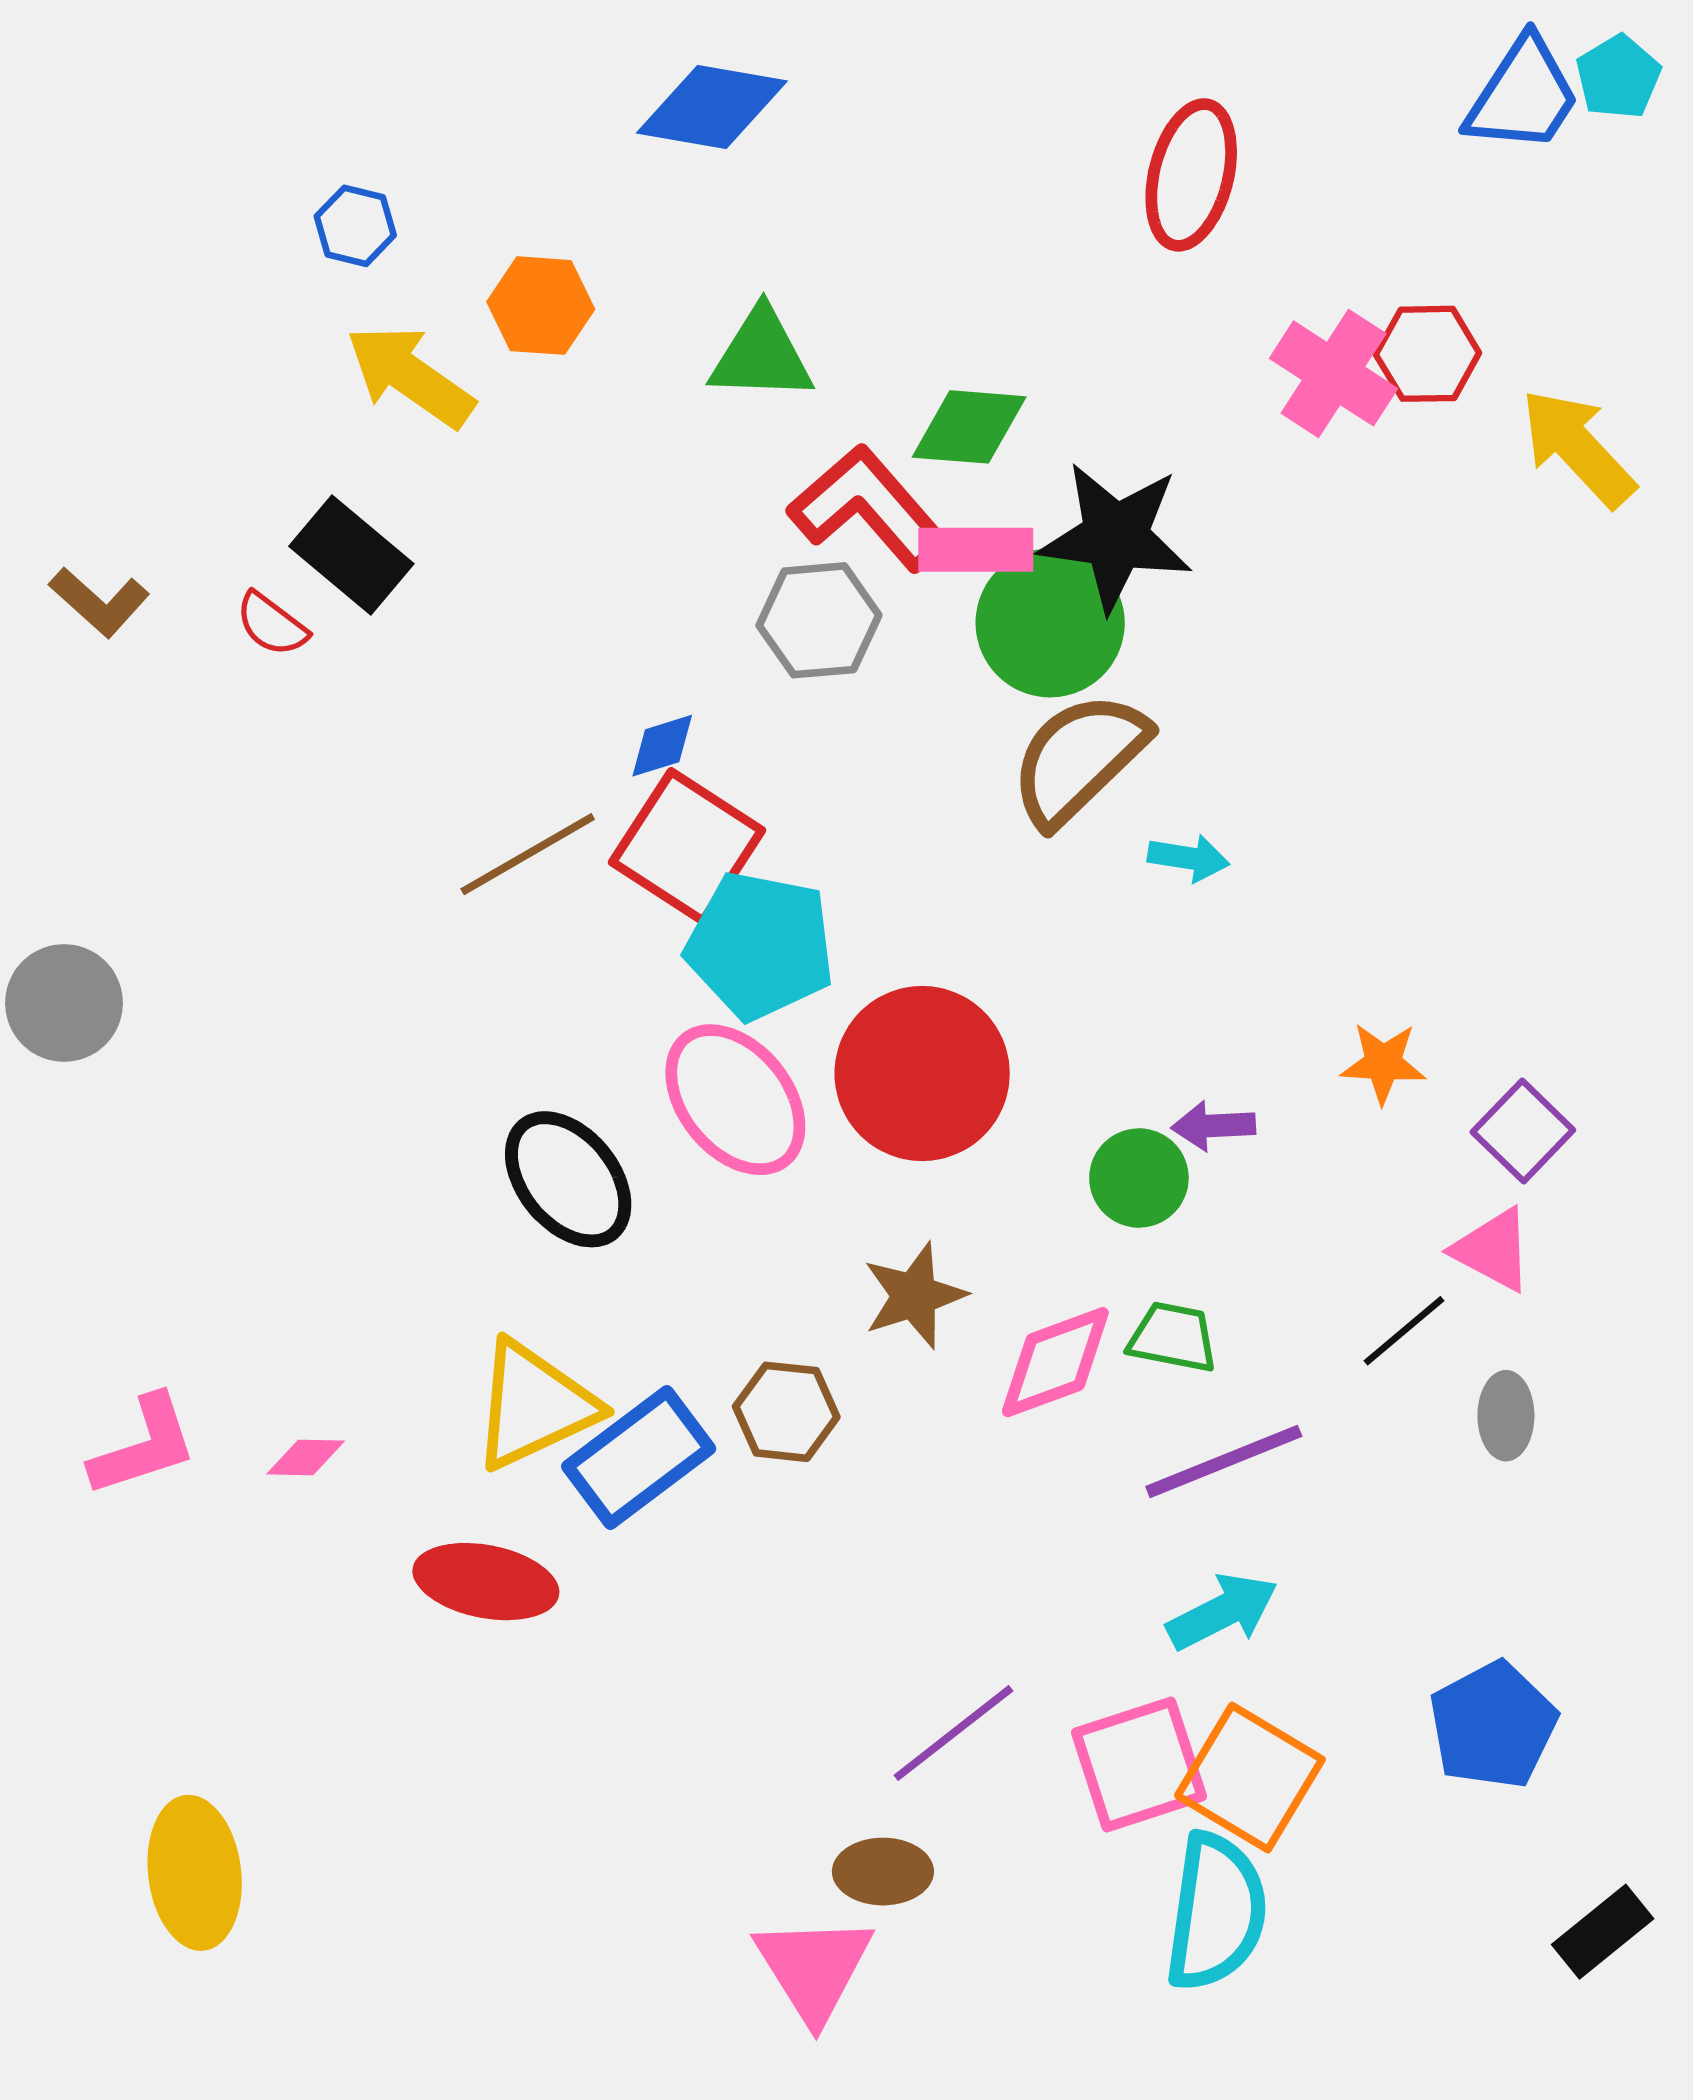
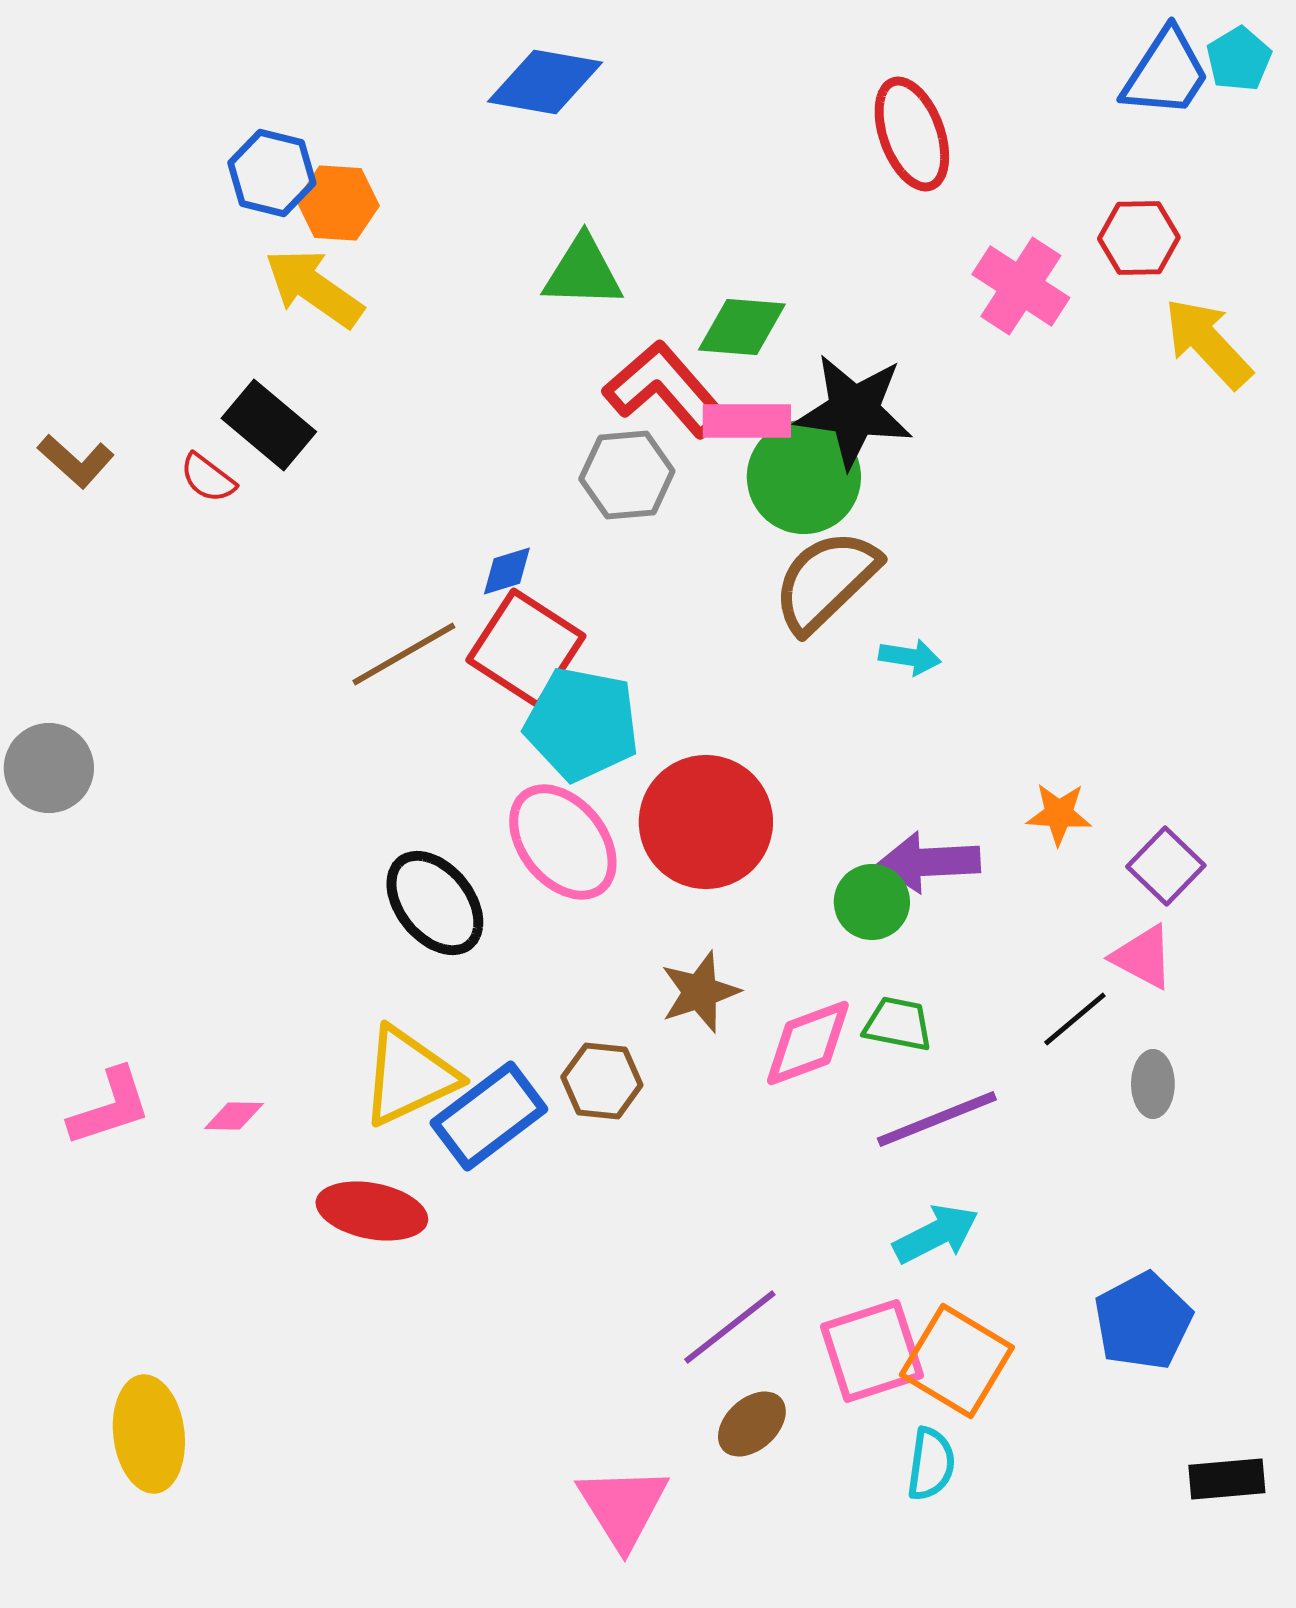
red ellipse: (1191, 175) -> (912, 134), turned -34
blue hexagon: (355, 226) -> (272, 173), size x1.4
orange hexagon: (541, 306) -> (338, 203), moved
red hexagon: (1428, 354) -> (1139, 238), moved
purple arrow: (1213, 1126) -> (929, 862), size x1.6
brown ellipse: (883, 1872) -> (752, 1424), moved, turned -42
cyan semicircle: (1216, 1912) -> (931, 1464), size x0.6
black rectangle: (1603, 1932) -> (1227, 1479), turned 34

